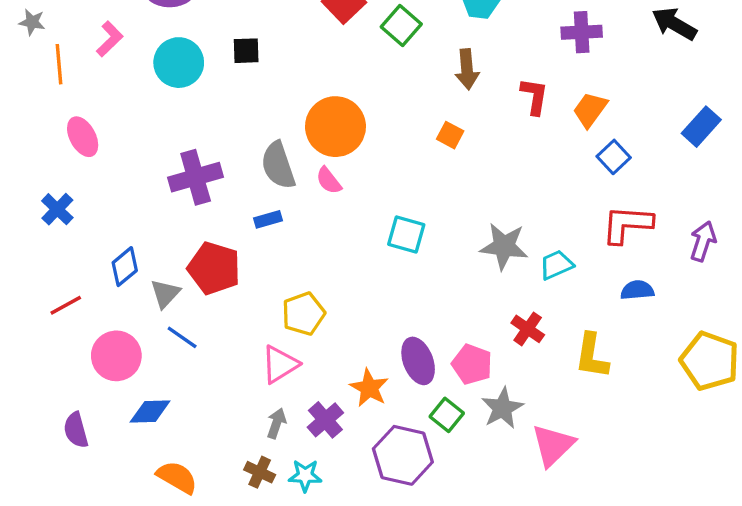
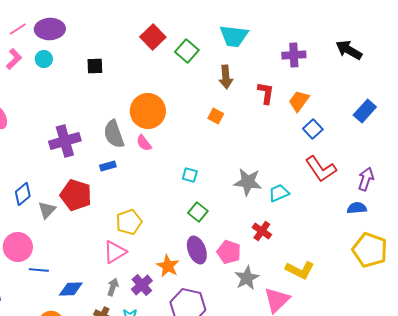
cyan circle: (179, 63) -> (44, 59), moved, size x0.6
red L-shape: (627, 224) -> (321, 169), turned -128
cyan square: (406, 234) -> (190, 175), size x0.7
blue semicircle: (637, 290) -> (357, 208), moved
blue line: (182, 337) -> (39, 270), moved, turned -30
yellow L-shape: (592, 356) -> (300, 270), moved, turned -72
blue diamond: (150, 411) -> (71, 289), moved
green square: (447, 415) -> (198, 212), moved

